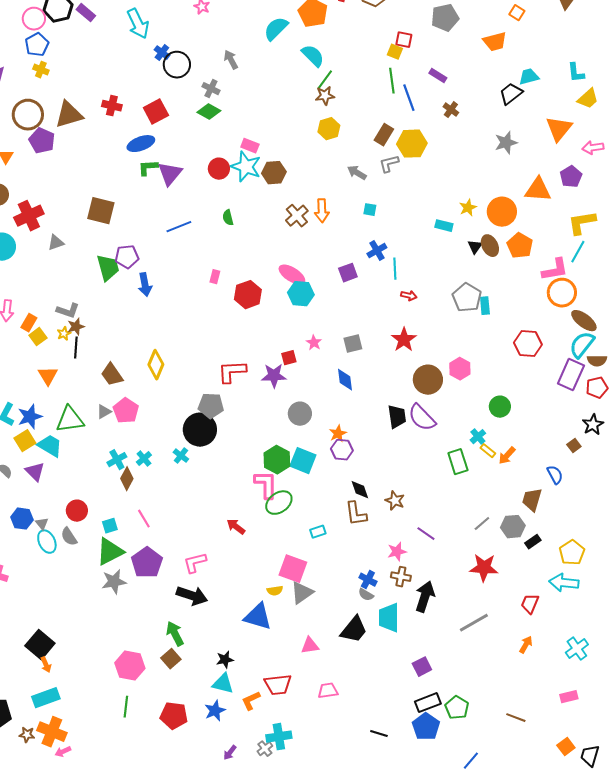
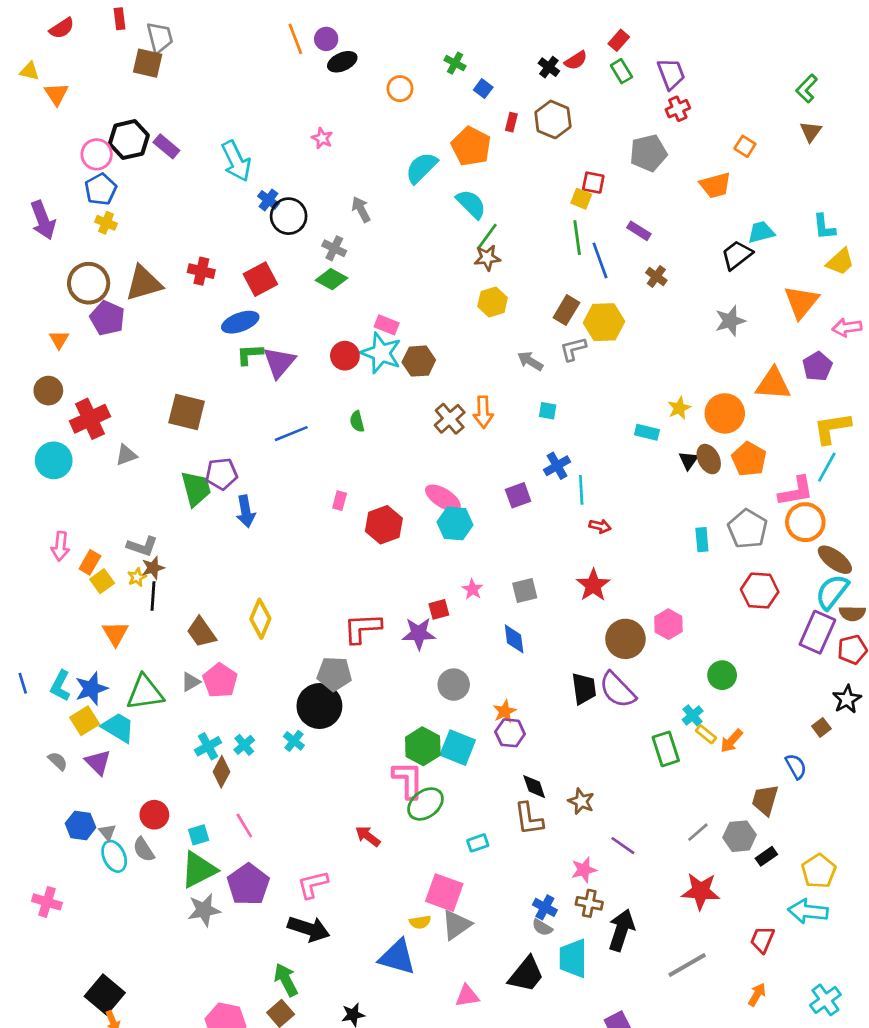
gray pentagon: (467, 298) -> (748, 529), moved

